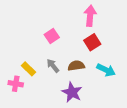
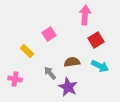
red square: (92, 42) -> (96, 40), moved
gray arrow: (53, 66) -> (50, 73), moved
yellow rectangle: (28, 69) -> (27, 51), moved

